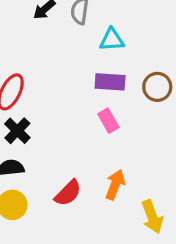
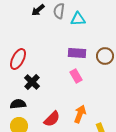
cyan triangle: (112, 40) -> (78, 19), moved
black cross: (17, 131) -> (32, 82), moved

